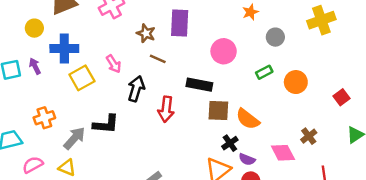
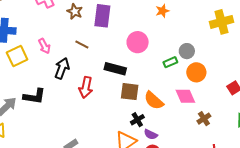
brown star: (146, 33) -> (75, 12), moved
gray circle: (275, 37) -> (187, 51), moved
pink diamond: (283, 153) -> (185, 96), moved

